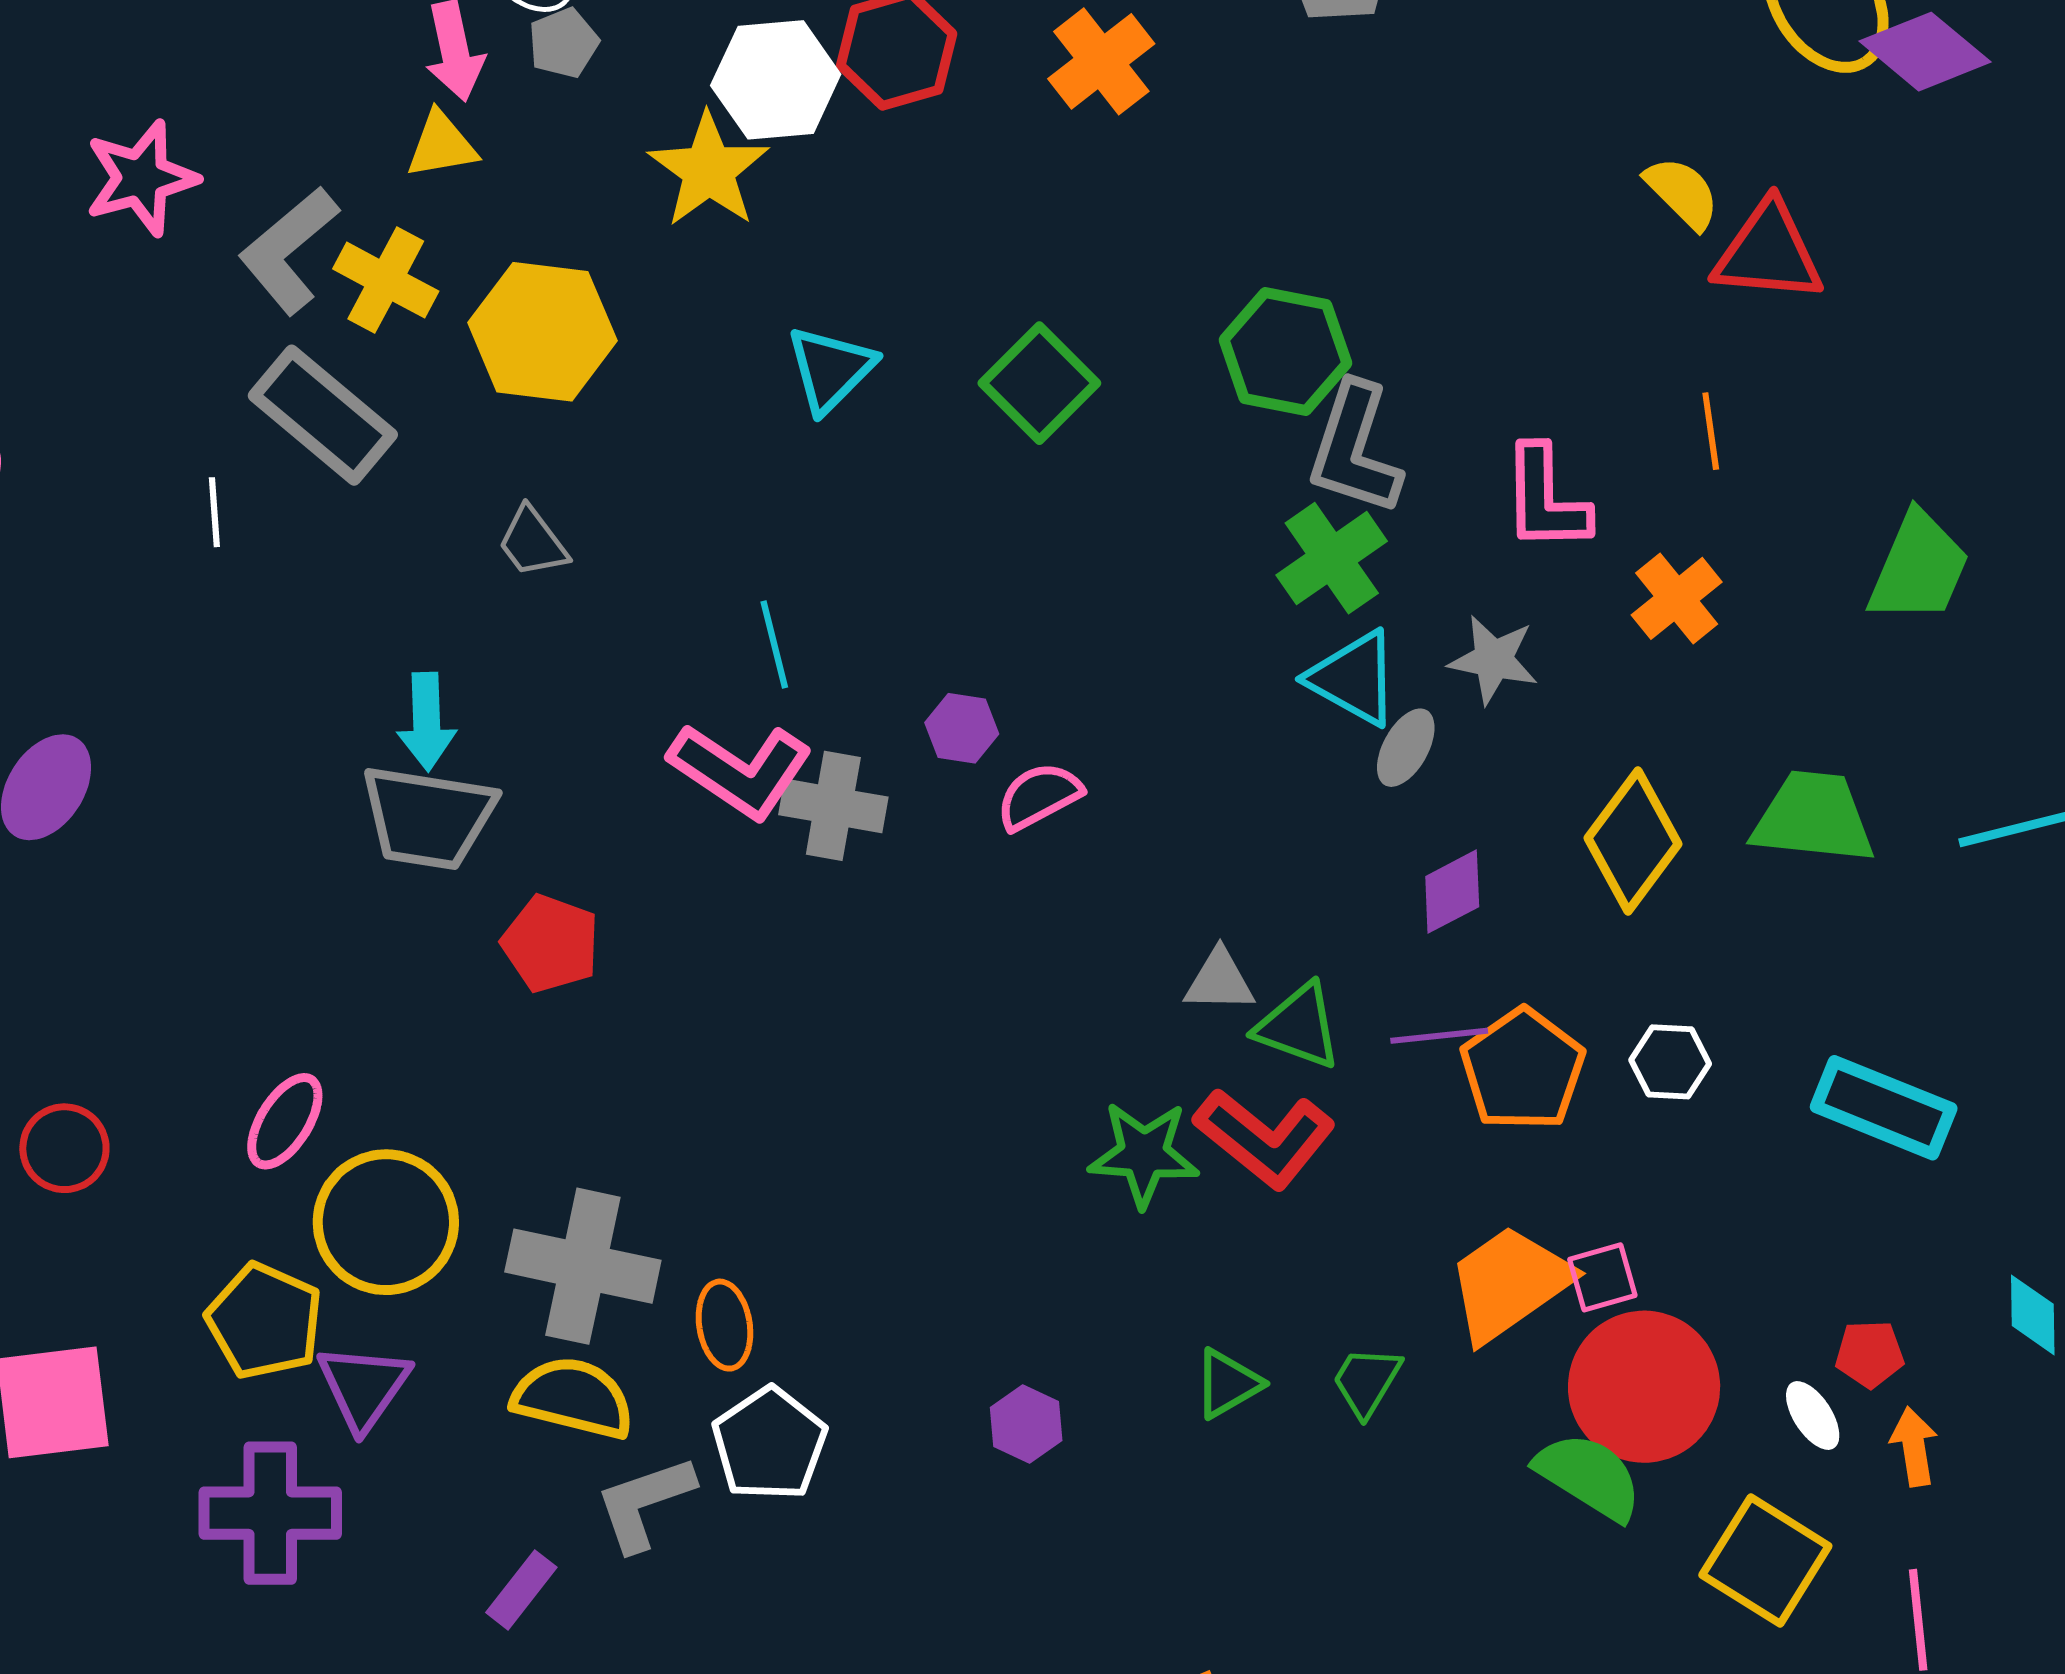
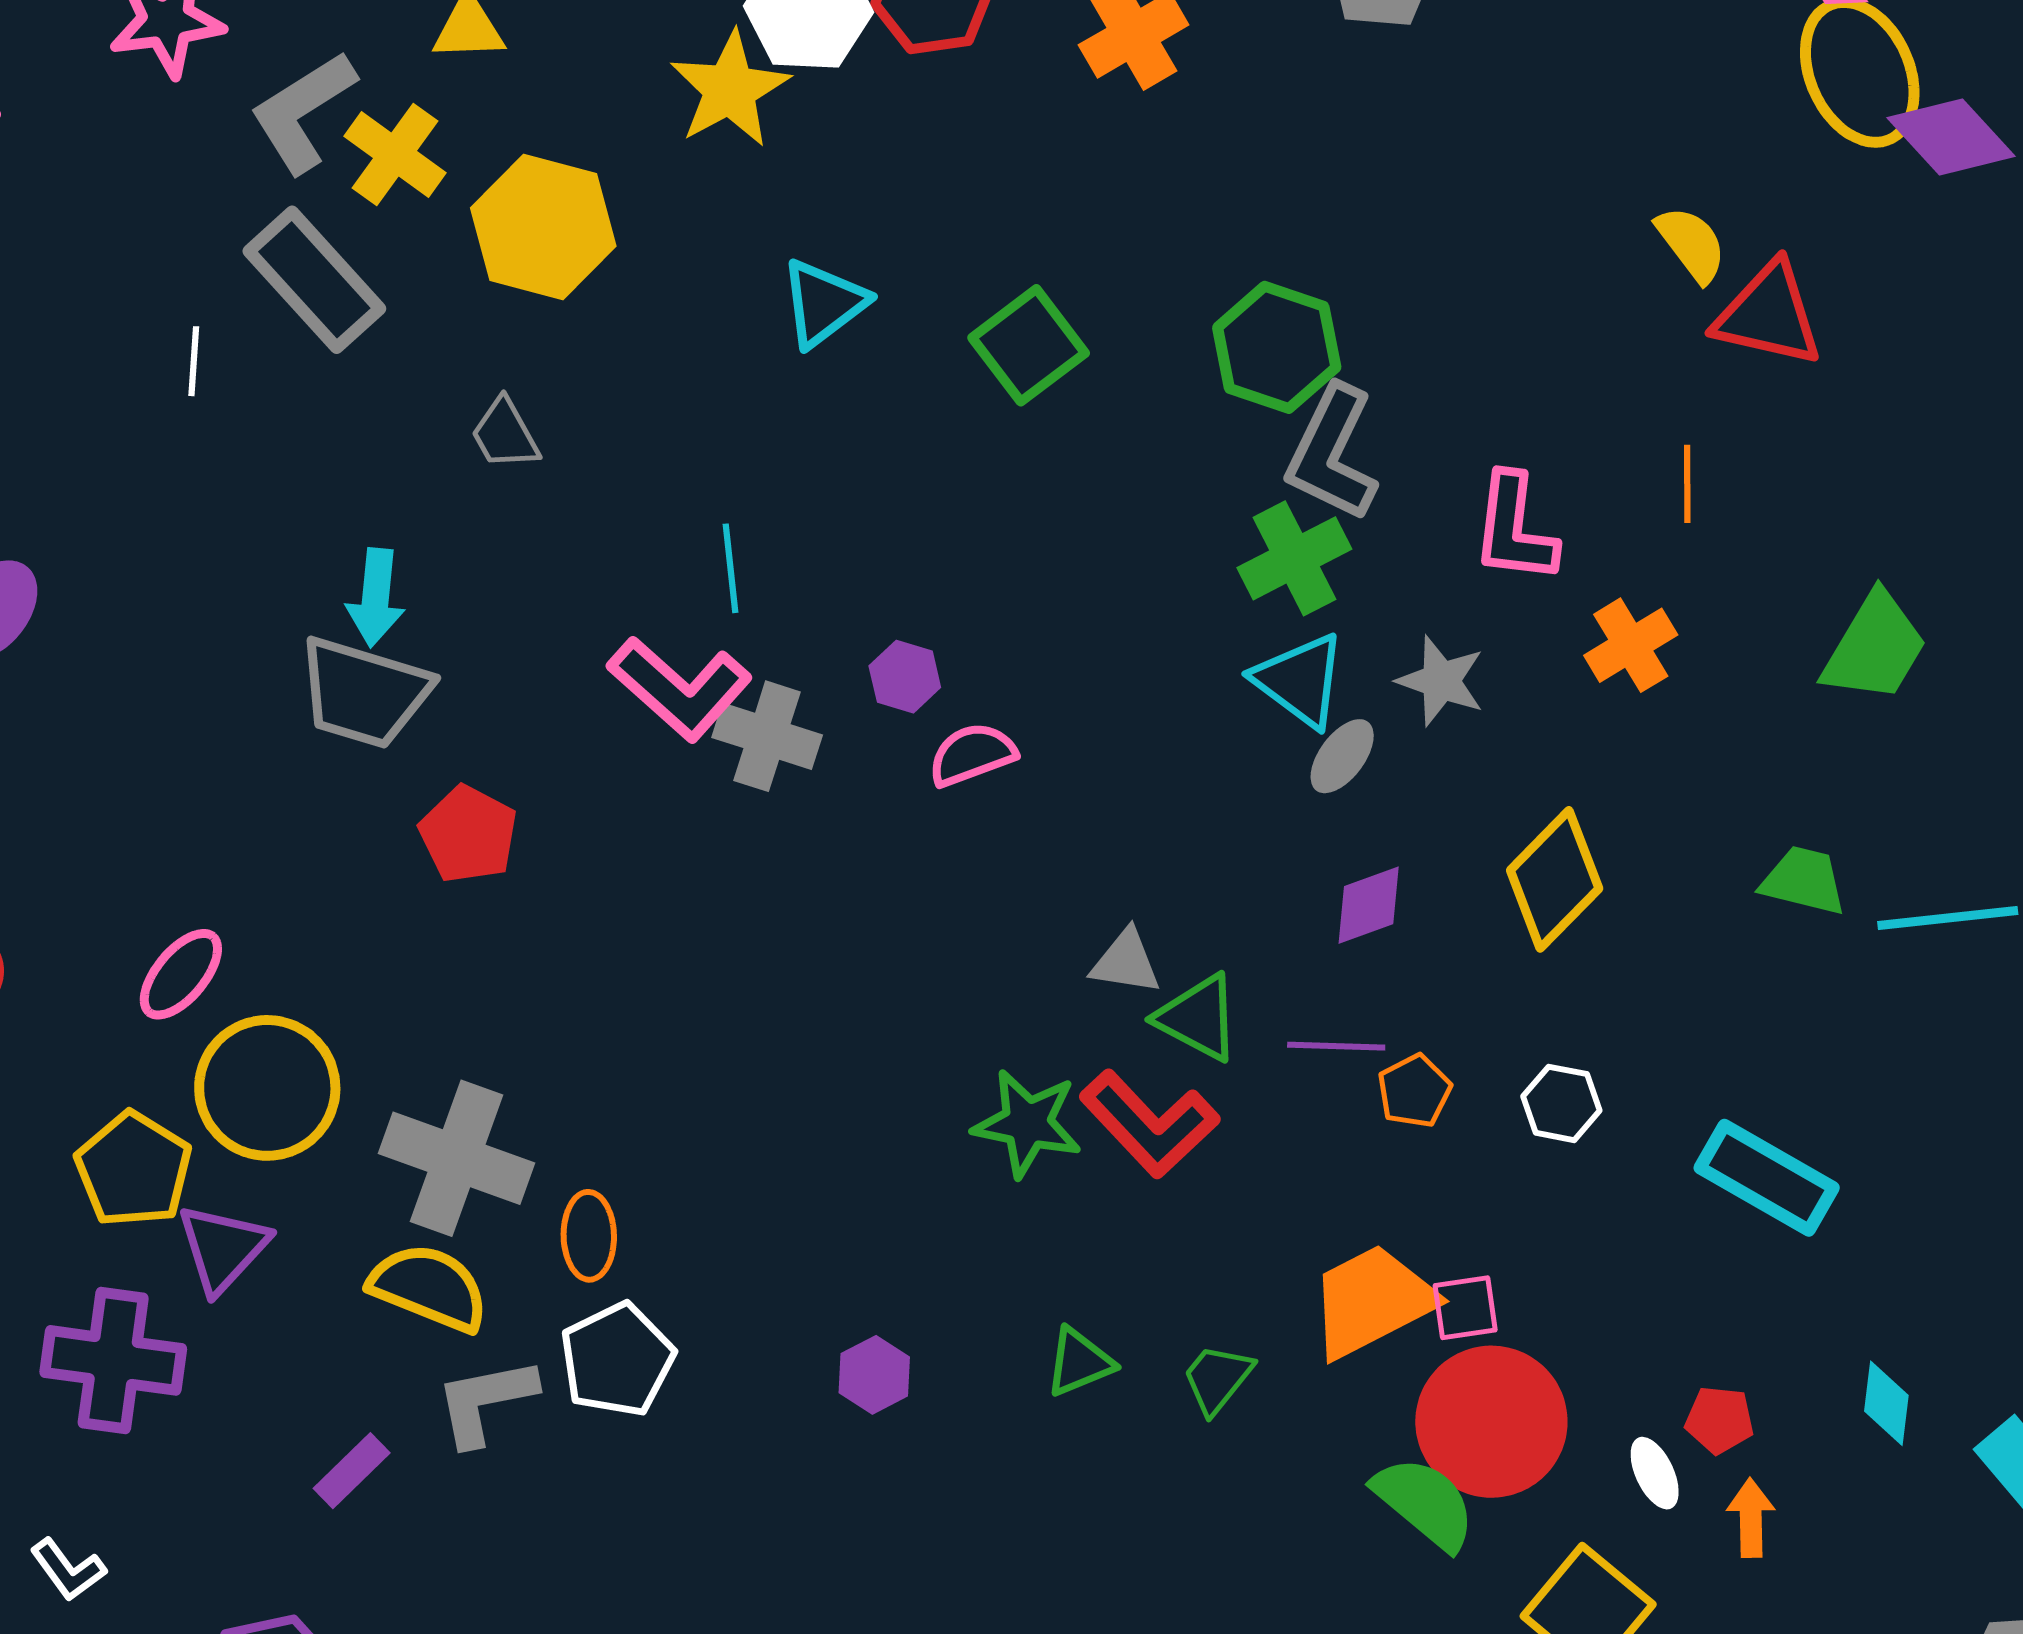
green trapezoid: (1813, 818) -> (1804, 881), moved, size x0.7
orange pentagon: (1523, 1069) -> (1414, 1091), size x0.6

